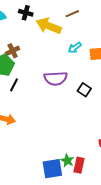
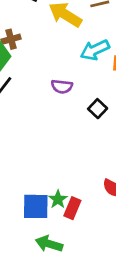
cyan arrow: (75, 48) -> (95, 50), size x1.5
purple semicircle: (56, 78) -> (62, 87), size x0.7

